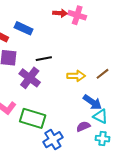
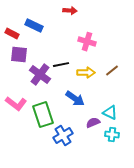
pink cross: (77, 15) -> (87, 42), moved
black line: (44, 59) -> (61, 65), moved
blue arrow: (92, 102) -> (75, 99), moved
green rectangle: (33, 118) -> (43, 115), turned 55

